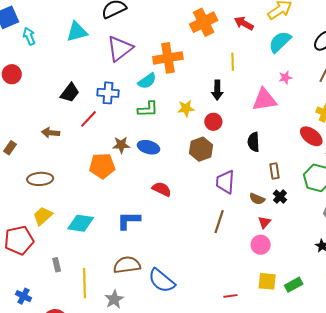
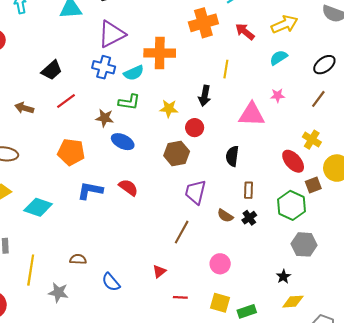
cyan semicircle: (280, 42) -> (279, 58), size x0.7
blue cross: (108, 93) -> (104, 67), moved
brown star: (121, 145) -> (105, 118), moved
blue L-shape: (129, 221) -> (90, 191), moved
red triangle: (264, 222) -> (159, 271), moved
brown semicircle: (127, 265) -> (78, 259), size x0.6
blue semicircle: (162, 281) -> (111, 282), size x0.7
red line: (230, 296) -> (180, 297), moved
gray star: (114, 299) -> (58, 292), turned 30

